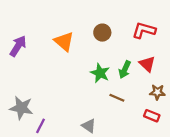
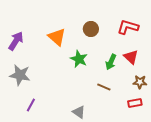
green star: (100, 73) -> (79, 59), moved
gray star: (21, 108) -> (20, 75), moved
red rectangle: (152, 116) -> (135, 103), turned -32
purple line: (40, 126) -> (31, 105), moved

